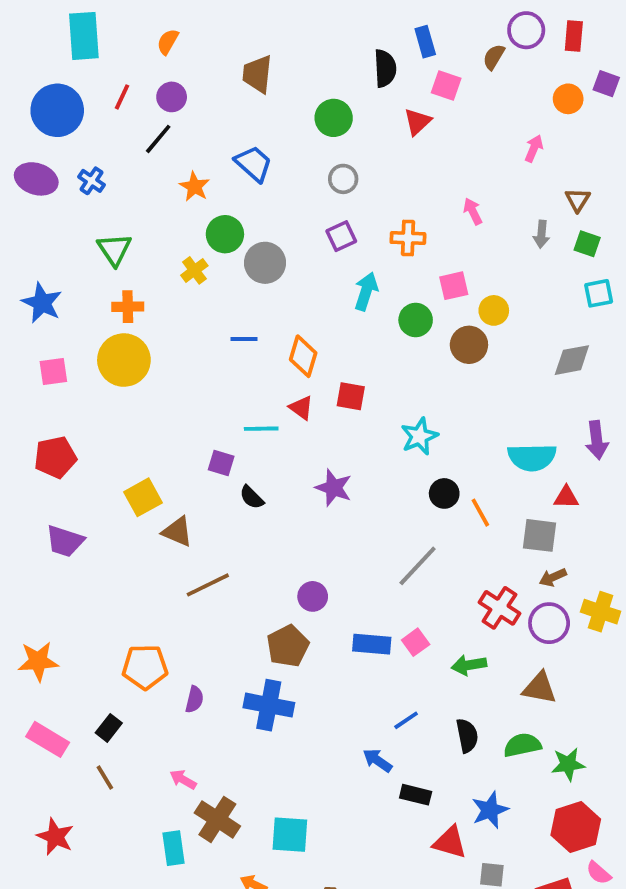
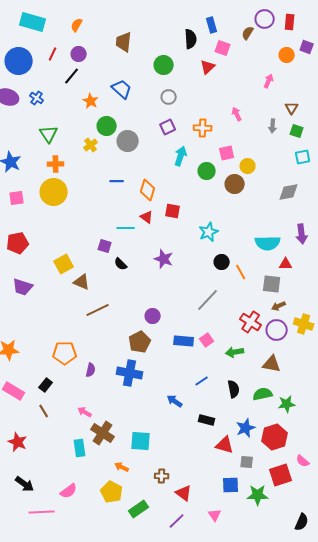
cyan rectangle: (84, 36) -> (33, 22), turned -70
blue arrow: (377, 760) -> (175, 401), moved
red hexagon: (576, 827) -> (275, 437), moved

